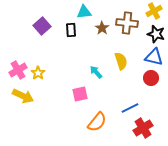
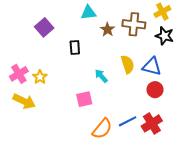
black rectangle: (71, 30) -> (75, 47), moved
blue triangle: (154, 57) -> (152, 66), moved
red circle: (151, 78) -> (155, 90), moved
blue line: (130, 108) -> (128, 121), moved
red cross: (143, 128) -> (152, 123), moved

